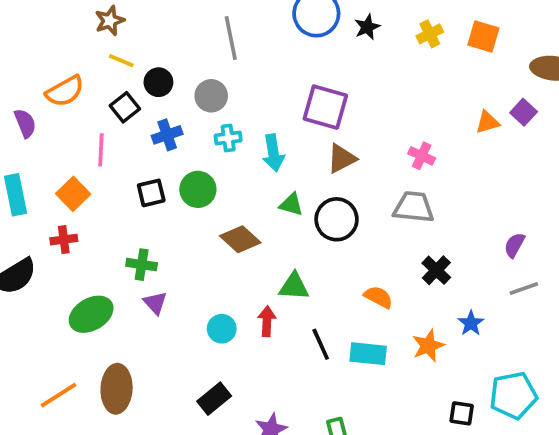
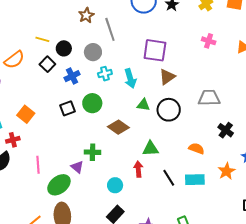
brown star: (110, 21) -> (86, 15), moved
gray line: (231, 38) -> (110, 29), moved
pink line: (101, 150) -> (38, 165), moved
pink cross: (422, 156) -> (209, 41), moved
red cross: (64, 240) -> (13, 140), moved
green cross: (142, 265) -> (93, 152), moved
green ellipse: (91, 314) -> (59, 185), moved
cyan circle: (222, 329) -> (115, 185), moved

